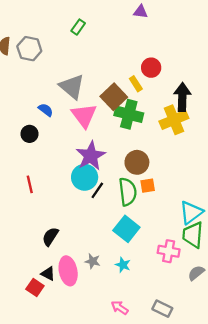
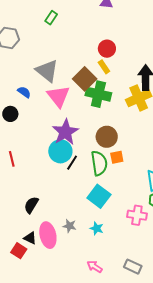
red circle: (151, 68) -> (107, 49), moved

